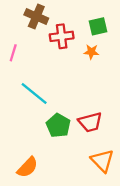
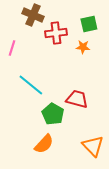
red trapezoid: (90, 122) -> (77, 99), moved, turned -150
orange semicircle: (28, 167) -> (44, 144), moved

